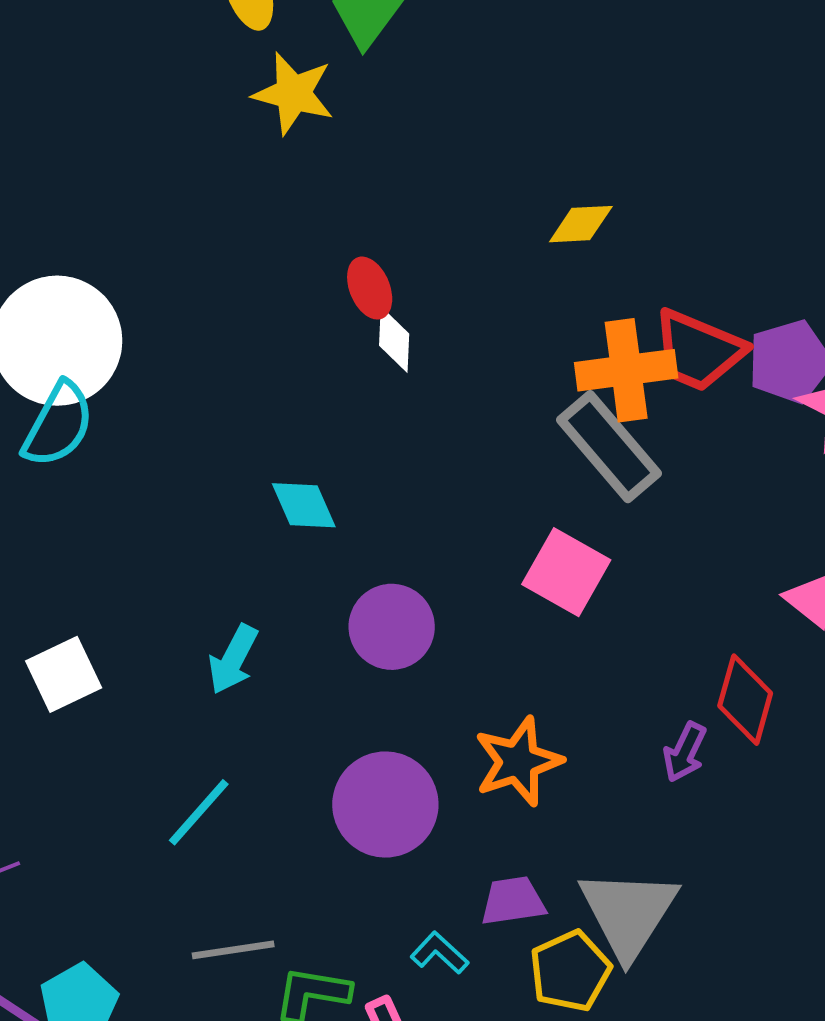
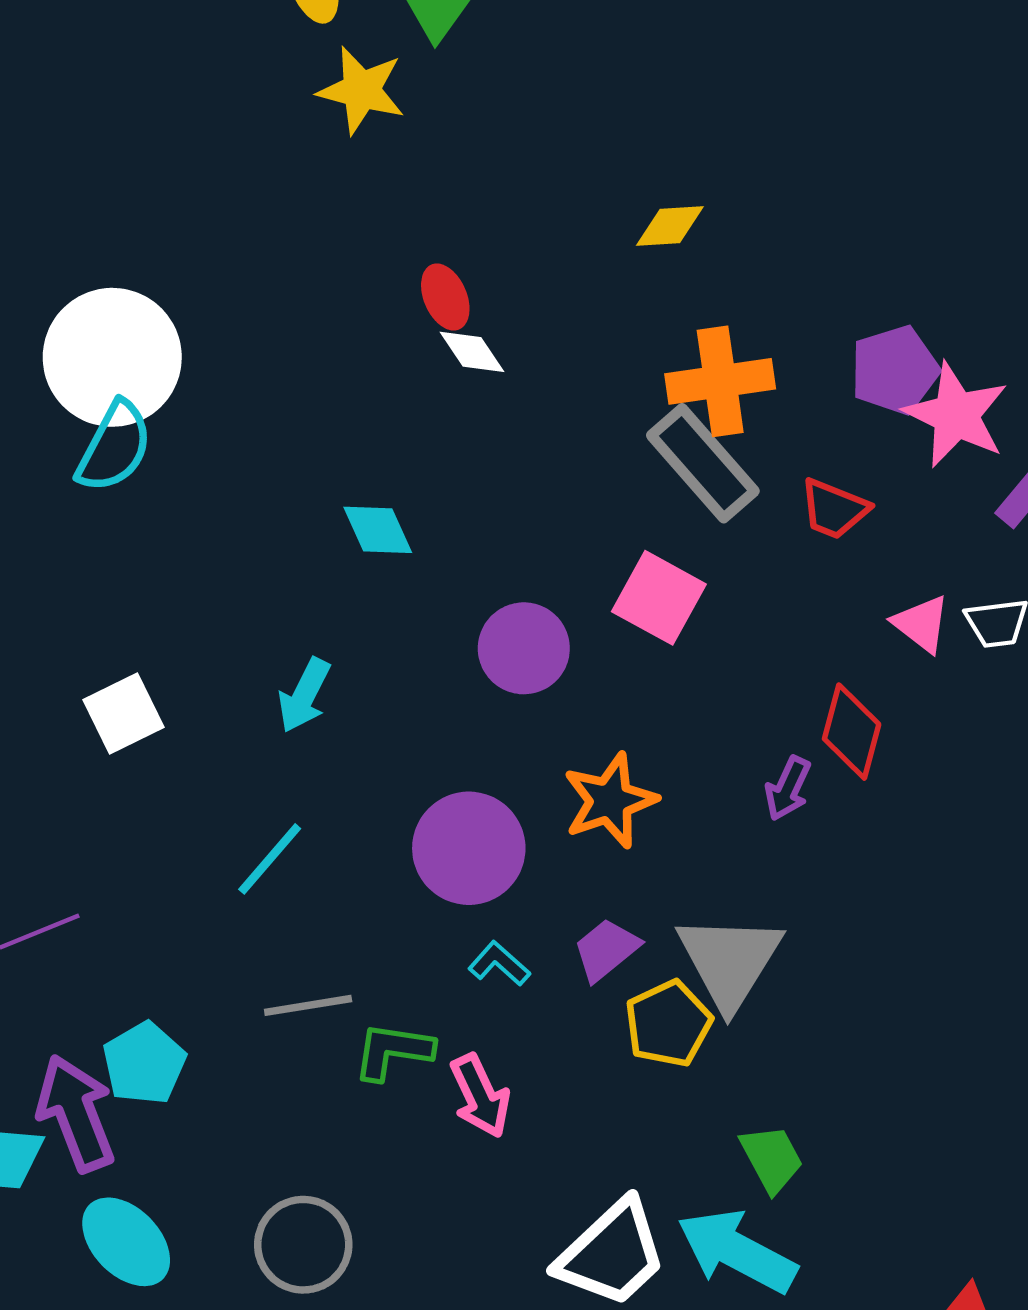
white diamond: (394, 340) -> (472, 352), turned -36
red trapezoid: (698, 350) -> (834, 509), moved, size x0.7
purple circle: (392, 627) -> (524, 648), moved
purple trapezoid: (513, 901) -> (606, 950), turned -30
cyan L-shape: (439, 953) -> (499, 964), moved

